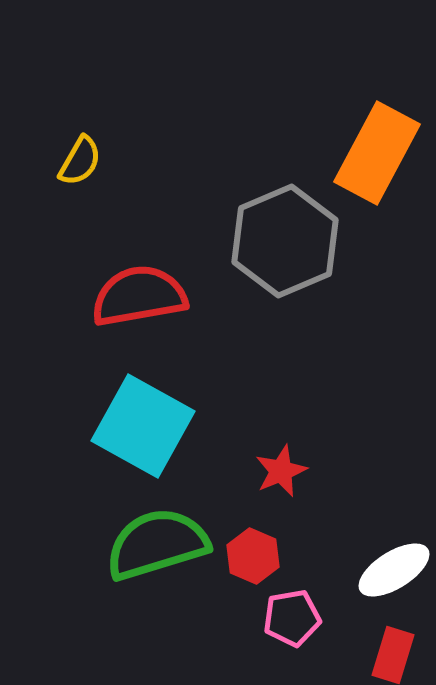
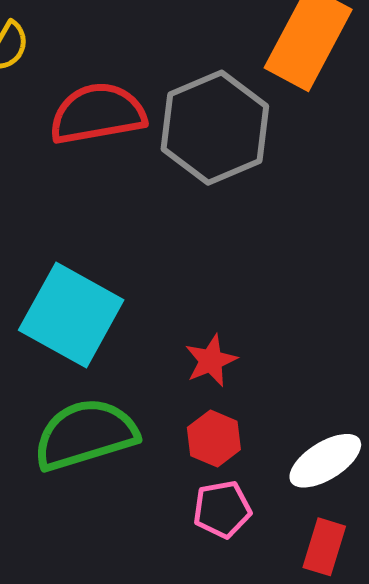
red semicircle: (139, 296) -> (98, 114), moved
red hexagon: (253, 556) -> (214, 438), moved

